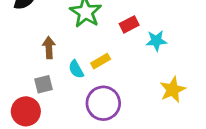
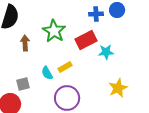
red rectangle: (129, 24) -> (86, 40), size x1.5
brown arrow: (49, 47) -> (25, 43), moved

